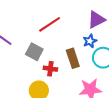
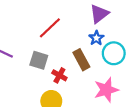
red cross: (50, 69) -> (59, 75), turned 32

